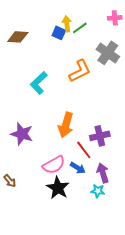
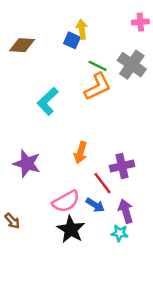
green line: (80, 28) -> (98, 66), moved, turned 63
orange arrow: (66, 125) -> (81, 153), size x0.7

